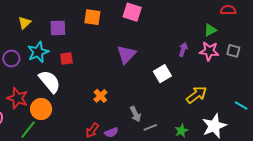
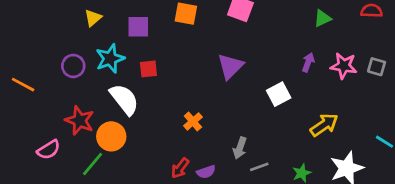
green triangle: (210, 30) -> (322, 18), moved
gray arrow: (135, 114) -> (240, 148), turned 42

